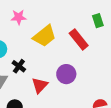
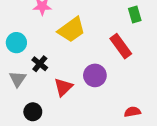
red rectangle: (79, 39) -> (121, 46), moved

